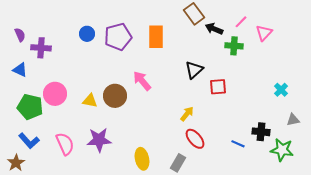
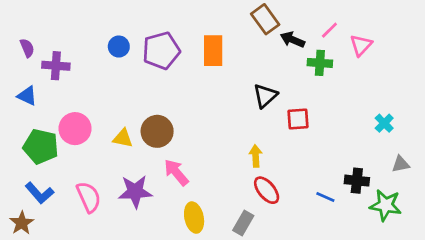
pink arrow: (142, 81) -> (176, 172), moved
yellow arrow: (187, 114) -> (256, 156), turned -42

